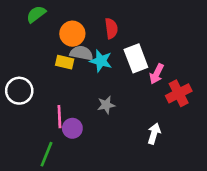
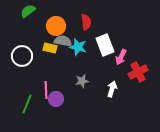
white circle: (19, 91) -> (22, 56), moved
white arrow: (154, 133) -> (112, 89), moved
green line: (46, 154) -> (27, 104), moved

